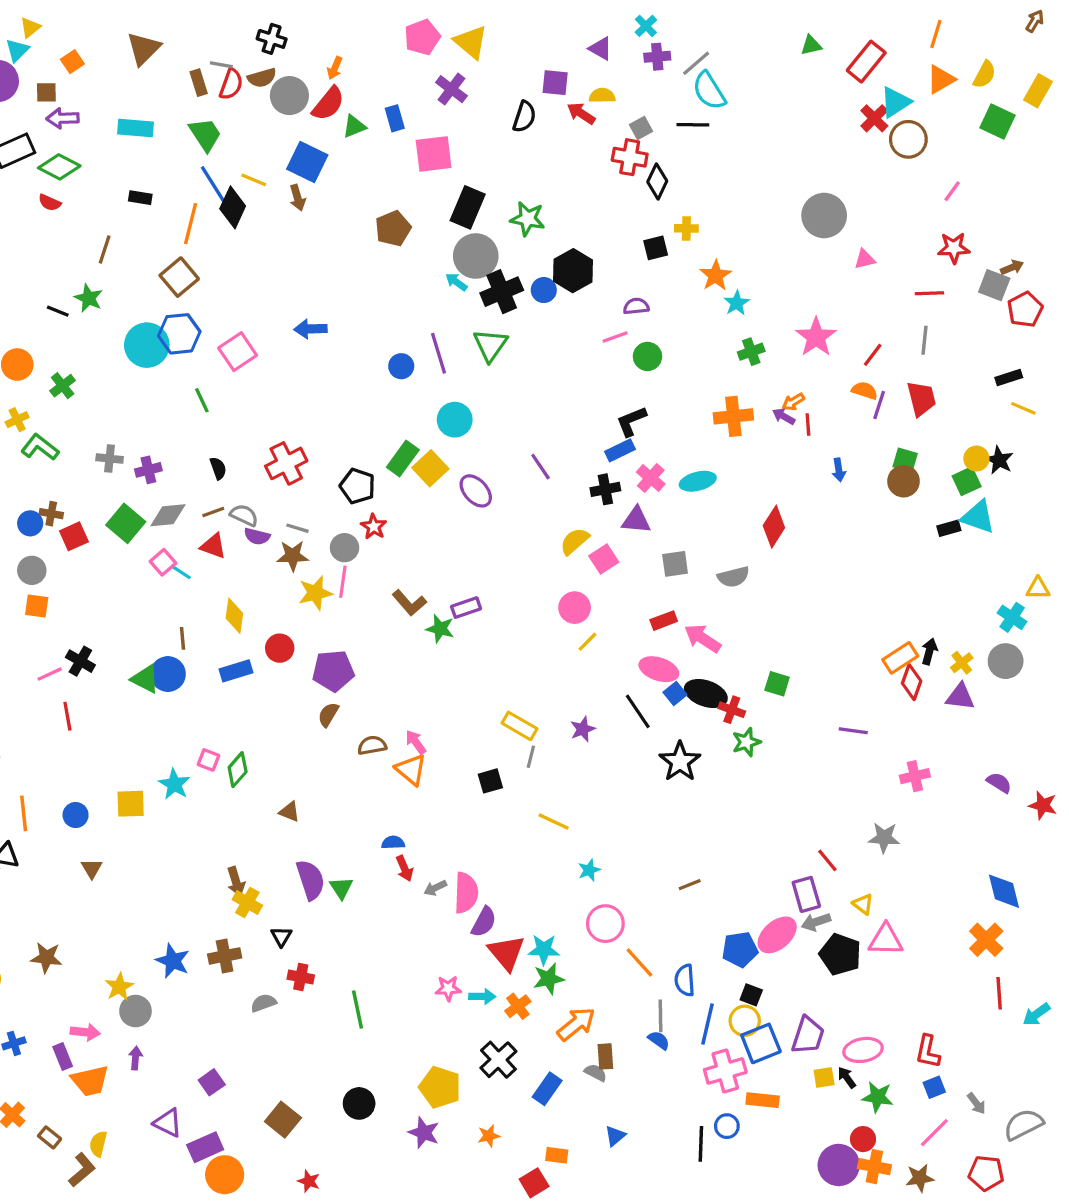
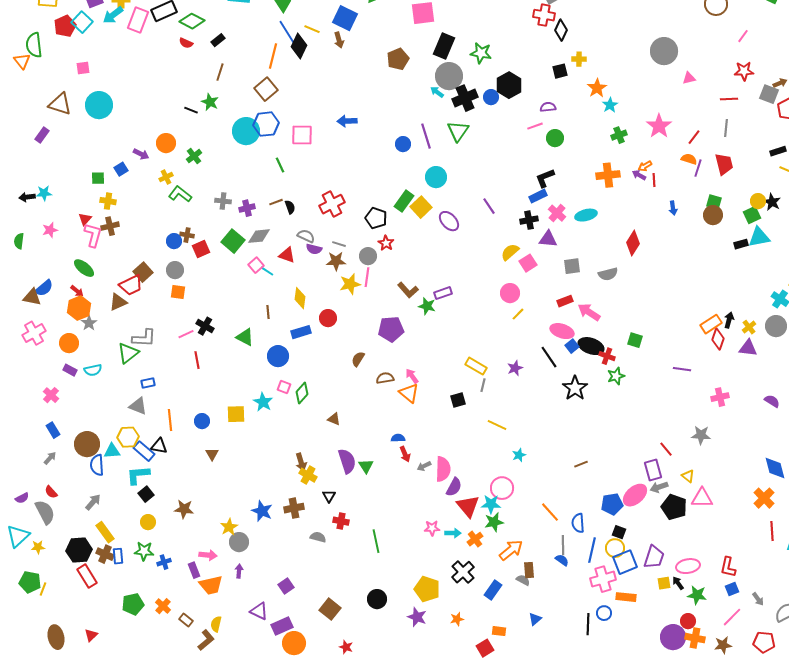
black rectangle: (140, 198) -> (218, 40), moved, turned -48
pink square: (238, 352) -> (302, 135), turned 35
brown line: (213, 512) -> (276, 202), moved
cyan triangle: (978, 517) -> (759, 237), turned -30
purple pentagon: (333, 671) -> (391, 329), moved
blue circle: (168, 674) -> (278, 356), moved
pink circle: (605, 924) -> (502, 488), moved
gray semicircle: (263, 1003) -> (318, 537), turned 35

